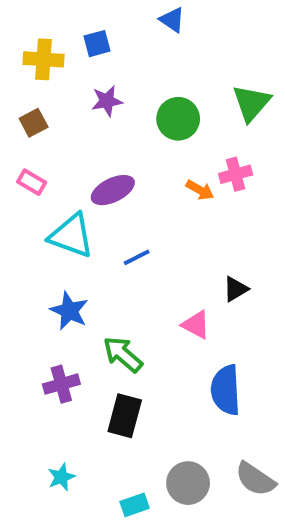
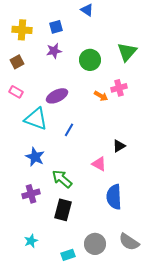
blue square: (97, 44) -> (56, 27), moved
blue line: (137, 257) -> (69, 130), turned -32

